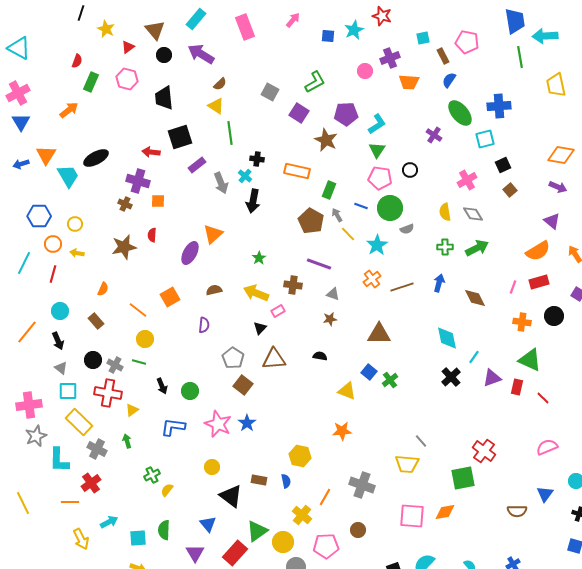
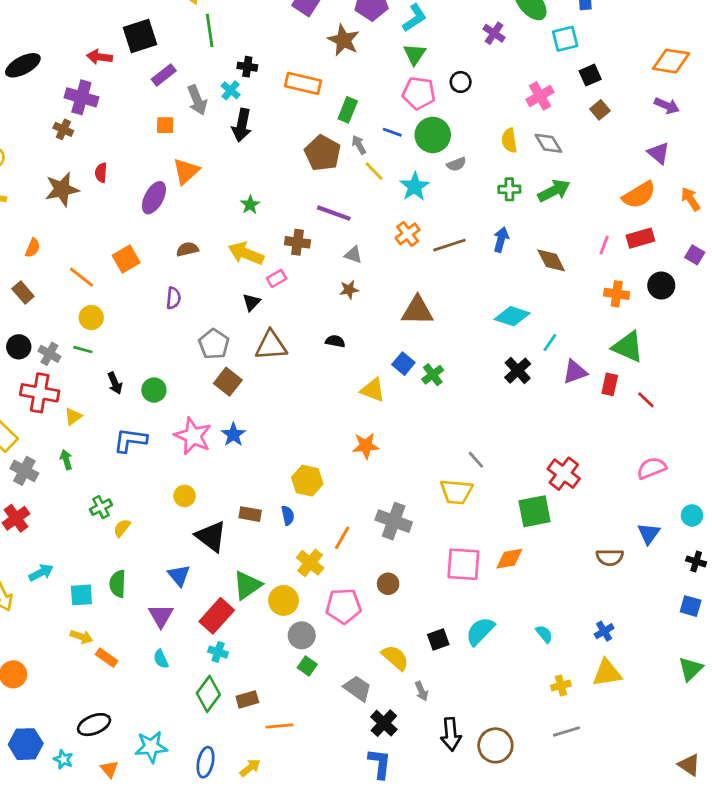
orange square: (158, 201) -> (165, 125), moved
cyan diamond: (447, 338) -> (512, 316), turned -60

